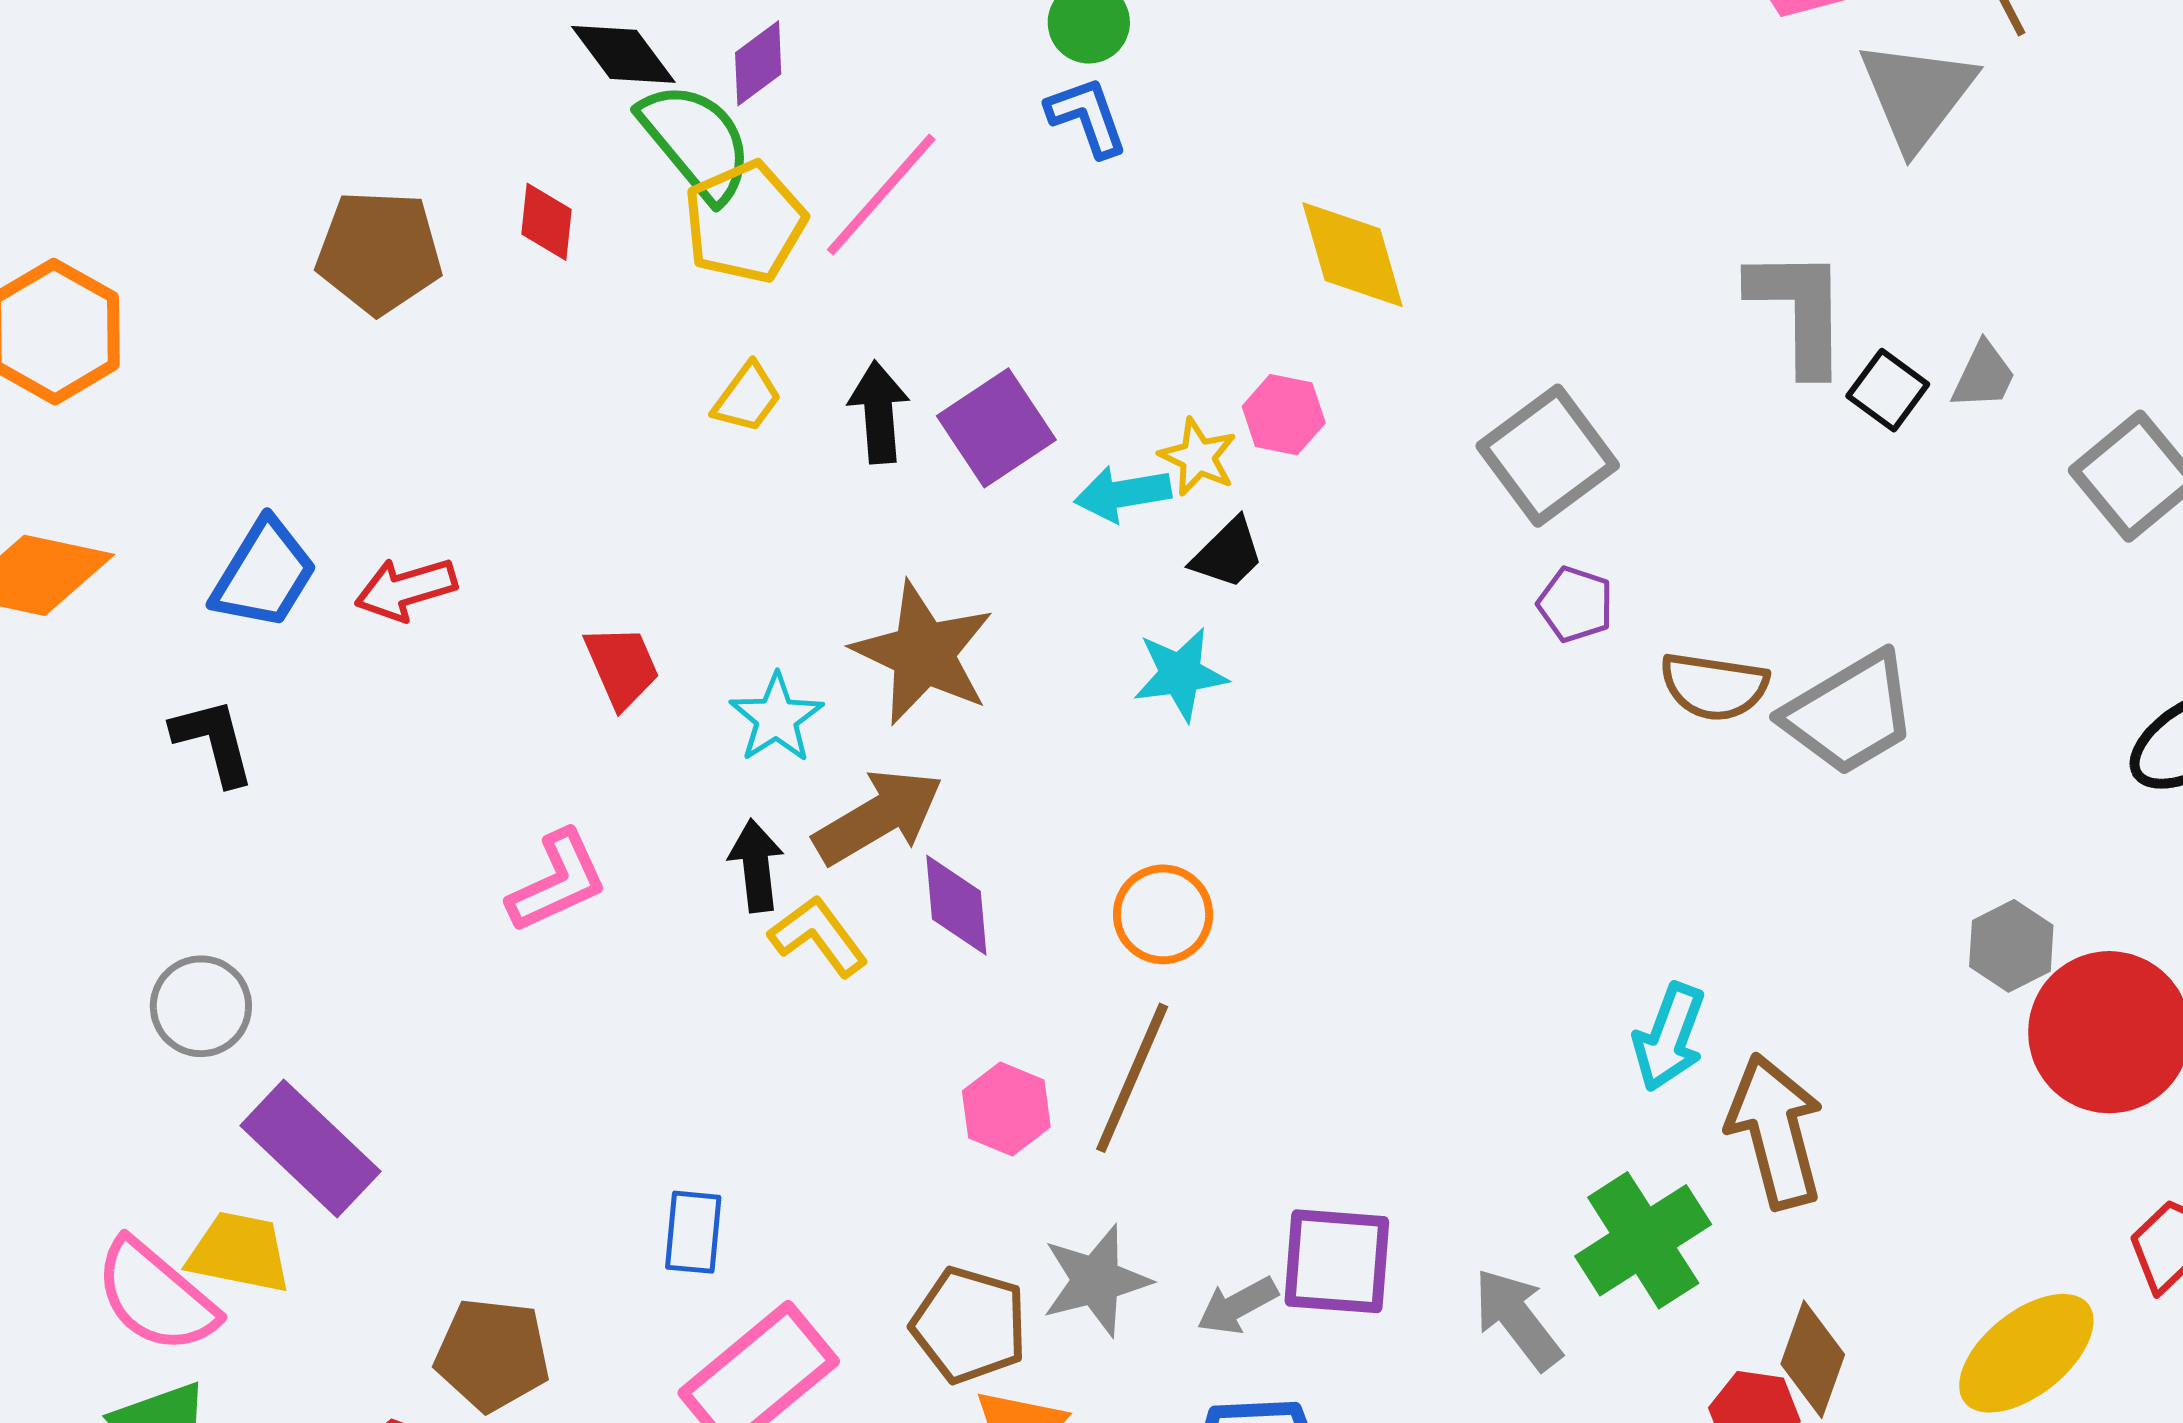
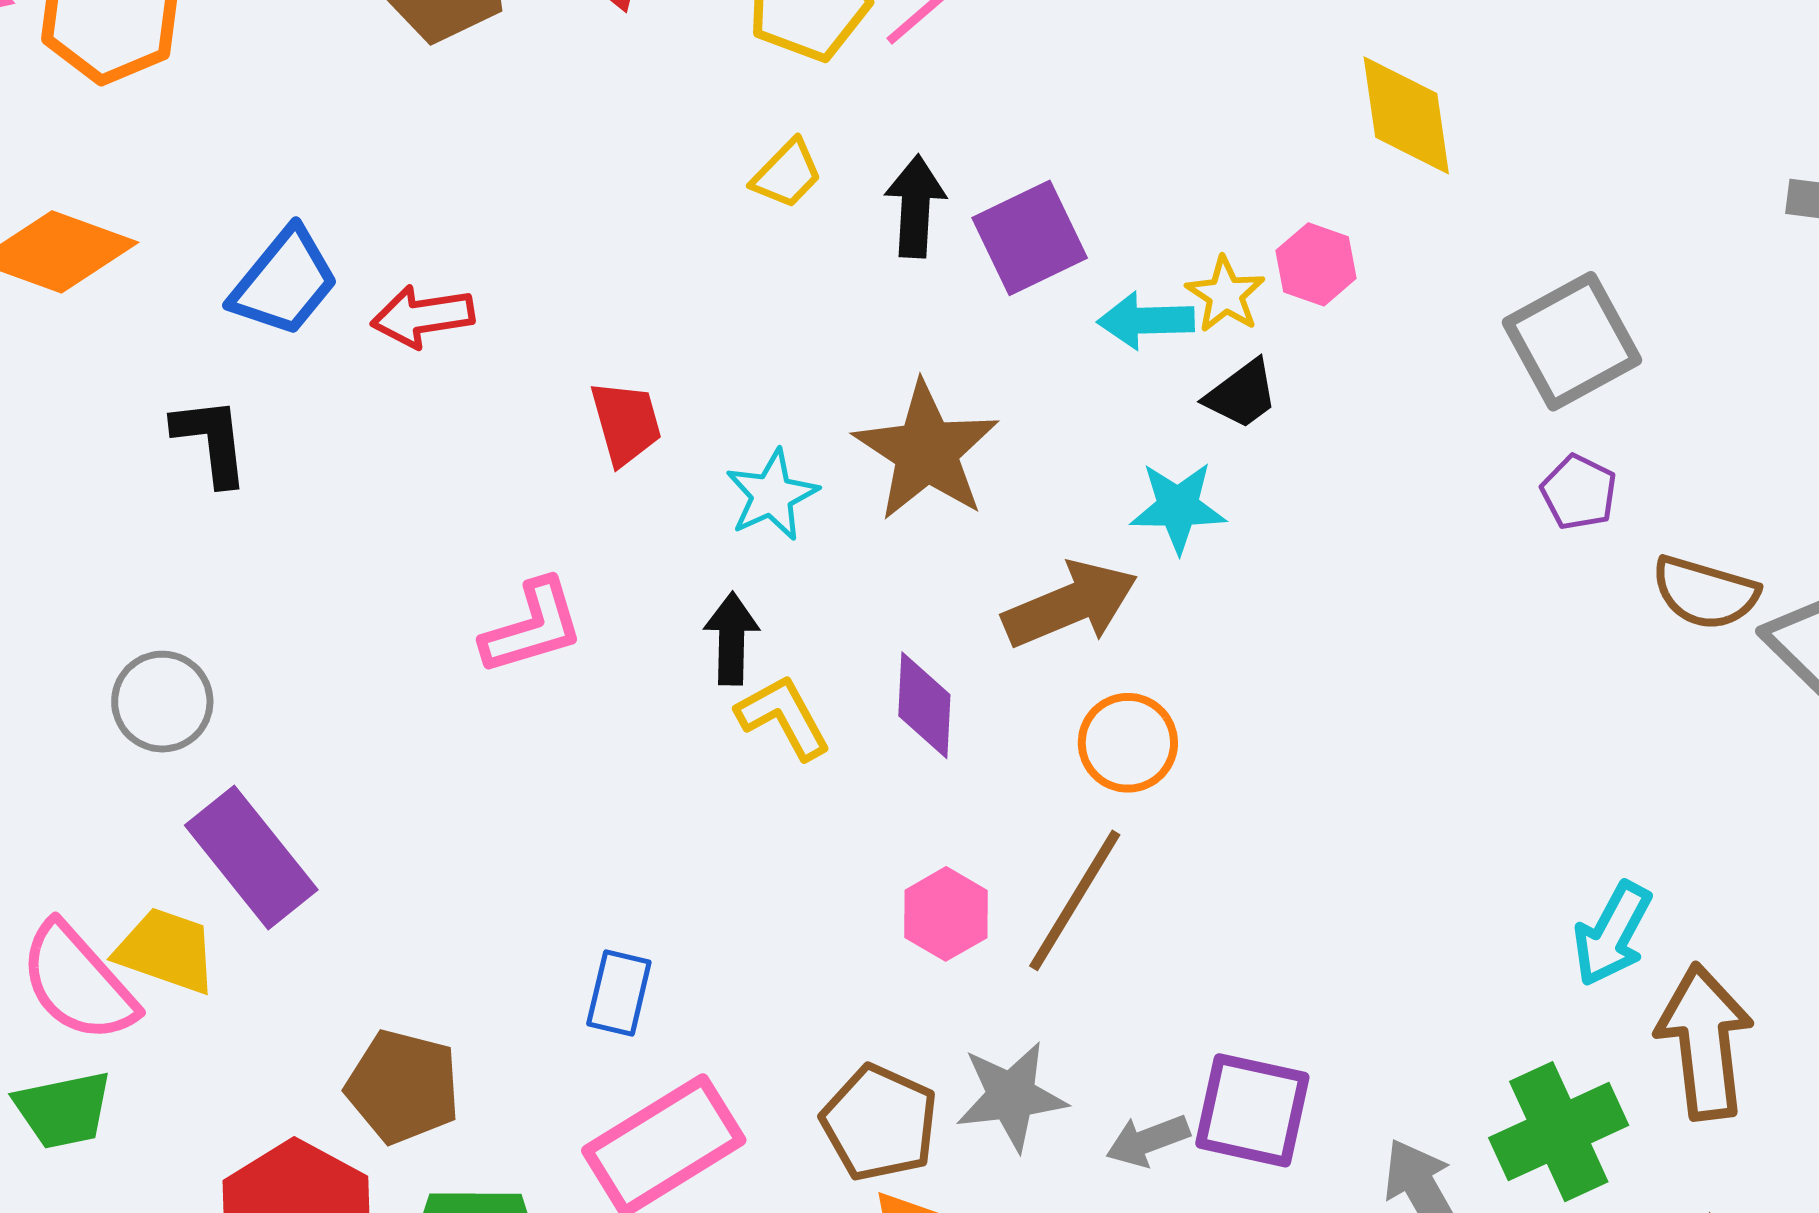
brown arrow: (878, 817) -> (1070, 604), moved

